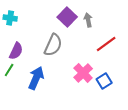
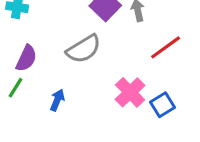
gray semicircle: (53, 45) -> (84, 49), turned 35
blue arrow: (36, 78) -> (57, 100), size x0.6

